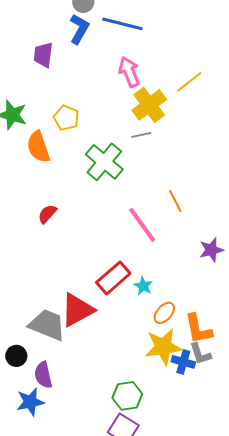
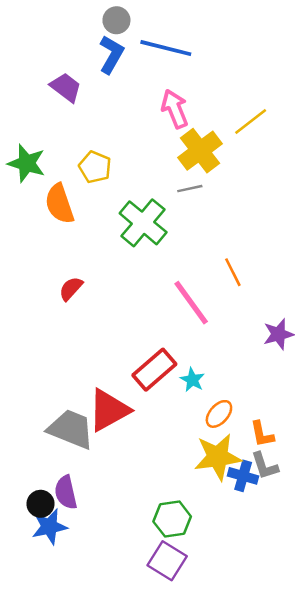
purple trapezoid: (43, 55) -> (66, 87), turned 120
orange L-shape: (198, 329) -> (262, 434), size x0.7
black circle: (16, 356) -> (41, 504), moved

